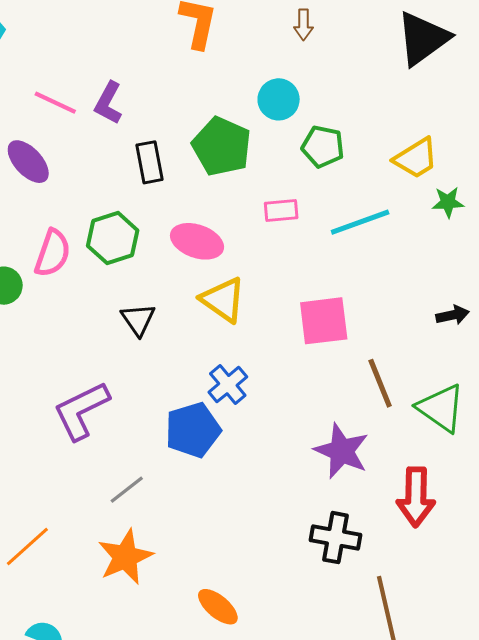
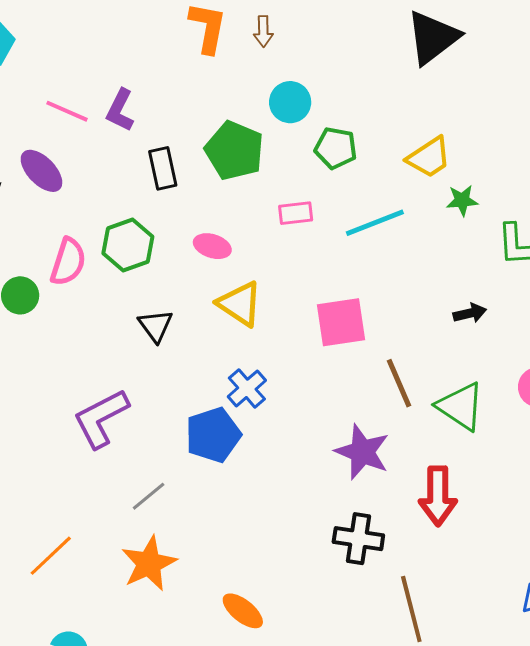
brown arrow: (304, 25) -> (263, 31), moved
pink ellipse: (197, 241) -> (212, 246), size x0.7

